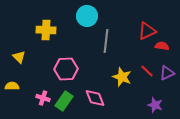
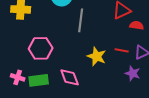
red line: (147, 71) -> (122, 50), turned -32
green rectangle: (64, 101) -> (39, 80), turned 48
purple star: (155, 105) -> (133, 73), moved

